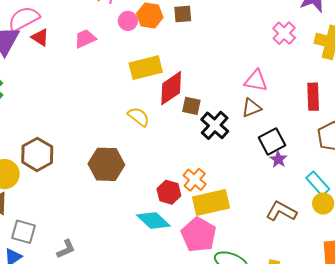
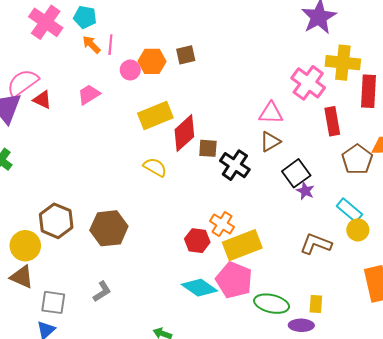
pink cross: (284, 33) -> (308, 83), moved, size x1.4
brown hexagon: (106, 164) -> (109, 228), moved
cyan diamond: (153, 220) -> (199, 288), moved
gray L-shape: (66, 249) -> (102, 292), moved

